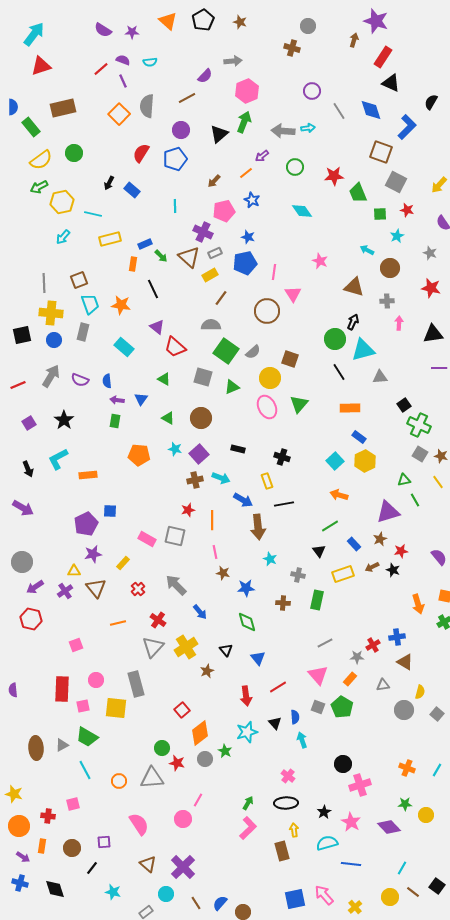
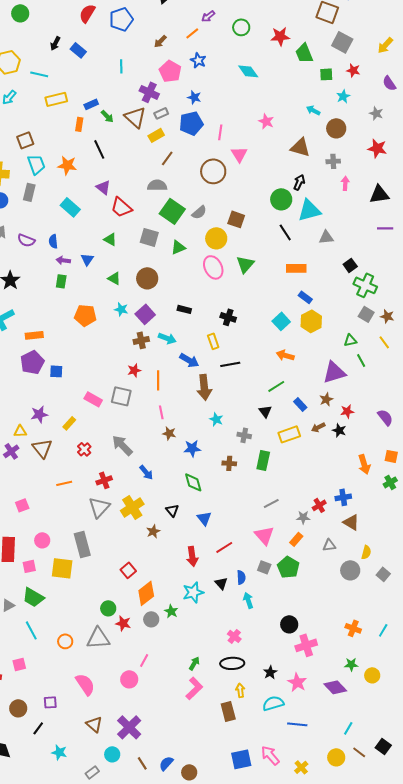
pink pentagon: (224, 211) -> (170, 71), turned -30
purple pentagon: (86, 524) -> (32, 362), moved
red cross: (158, 620) -> (104, 480), turned 35

